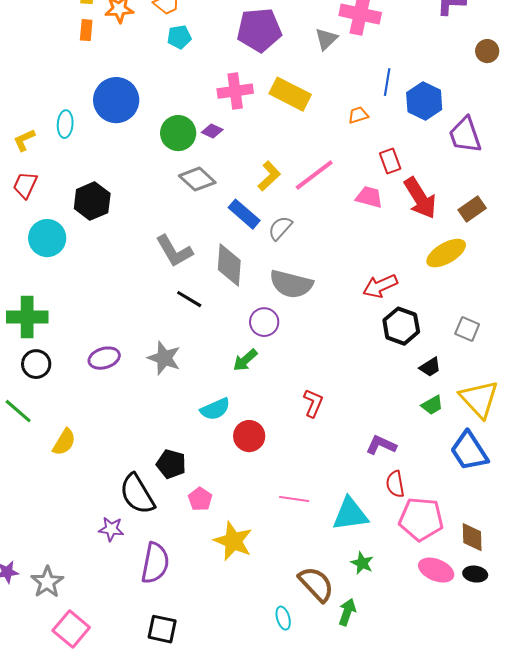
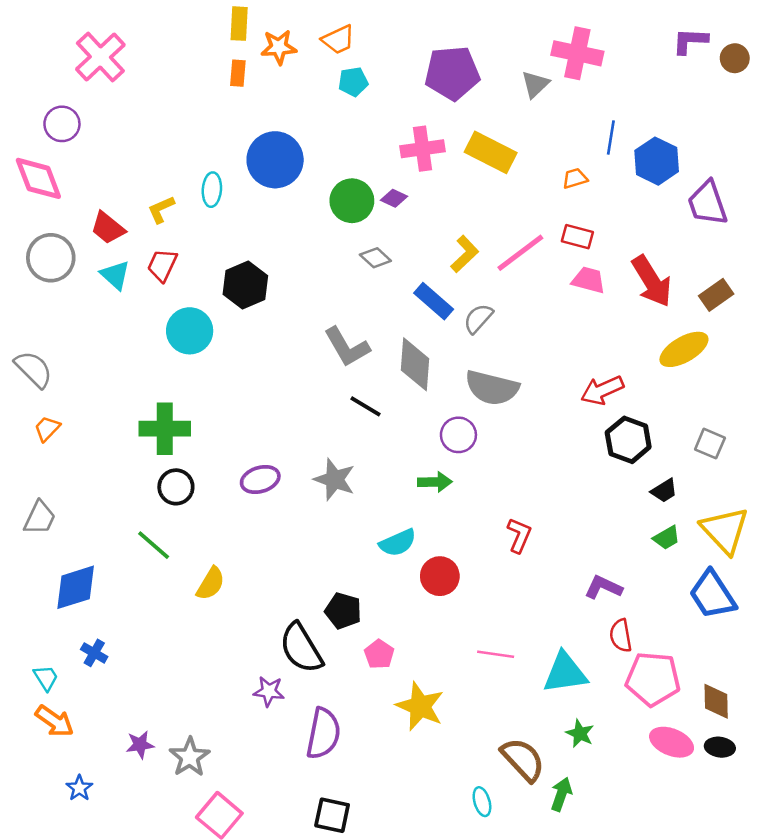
brown circle: (487, 51) -> (735, 58), moved
red rectangle: (390, 161) -> (577, 237), moved, turned -55
gray diamond: (197, 179) -> (375, 258), size x0.7
green arrow: (245, 360) -> (435, 482), turned -140

